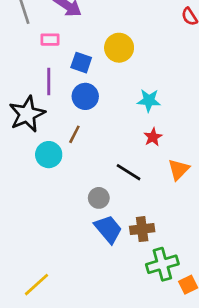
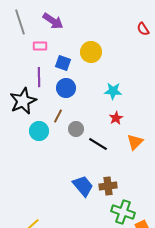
gray circle: (99, 198) -> (76, 129), moved
green cross: (162, 264) -> (123, 212), turned 35

